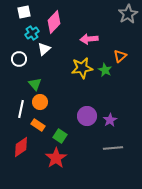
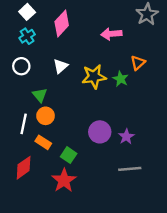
white square: (24, 12) -> (27, 12), turned -32
cyan cross: (32, 33) -> (27, 36), moved
pink arrow: (89, 39) -> (111, 34), moved
white triangle: (44, 49) -> (61, 66), moved

